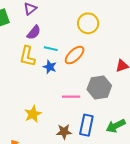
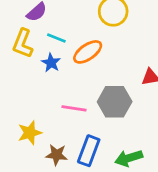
yellow star: (33, 114) -> (30, 133), moved

